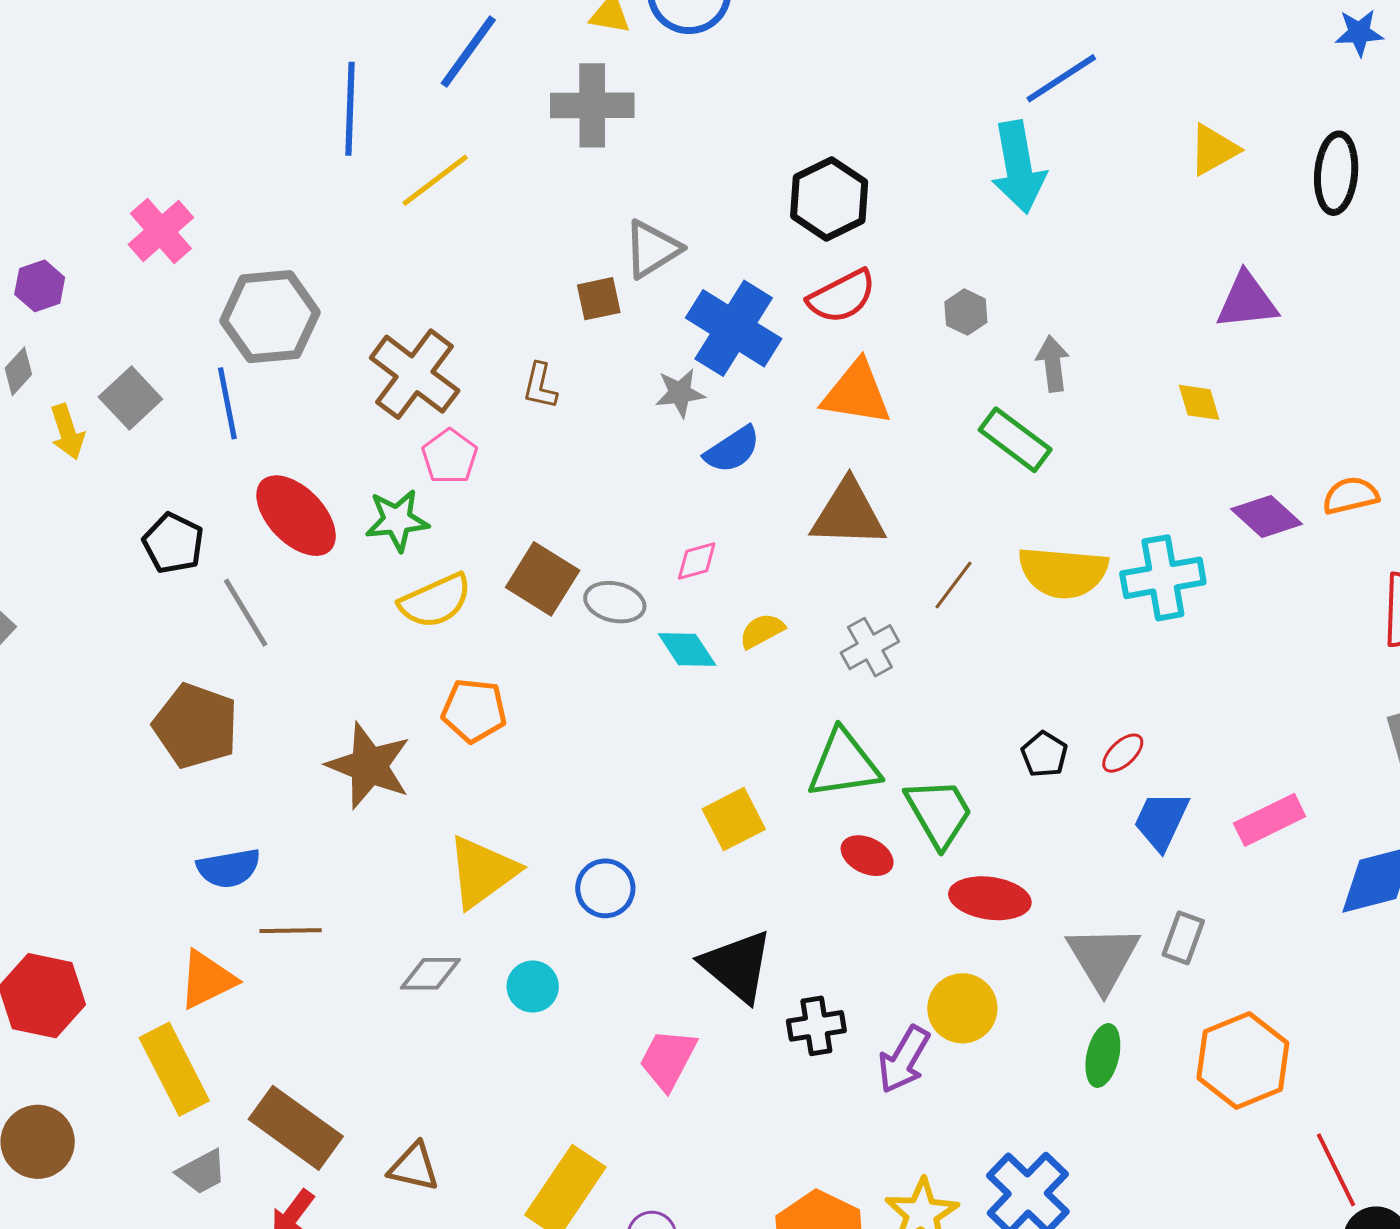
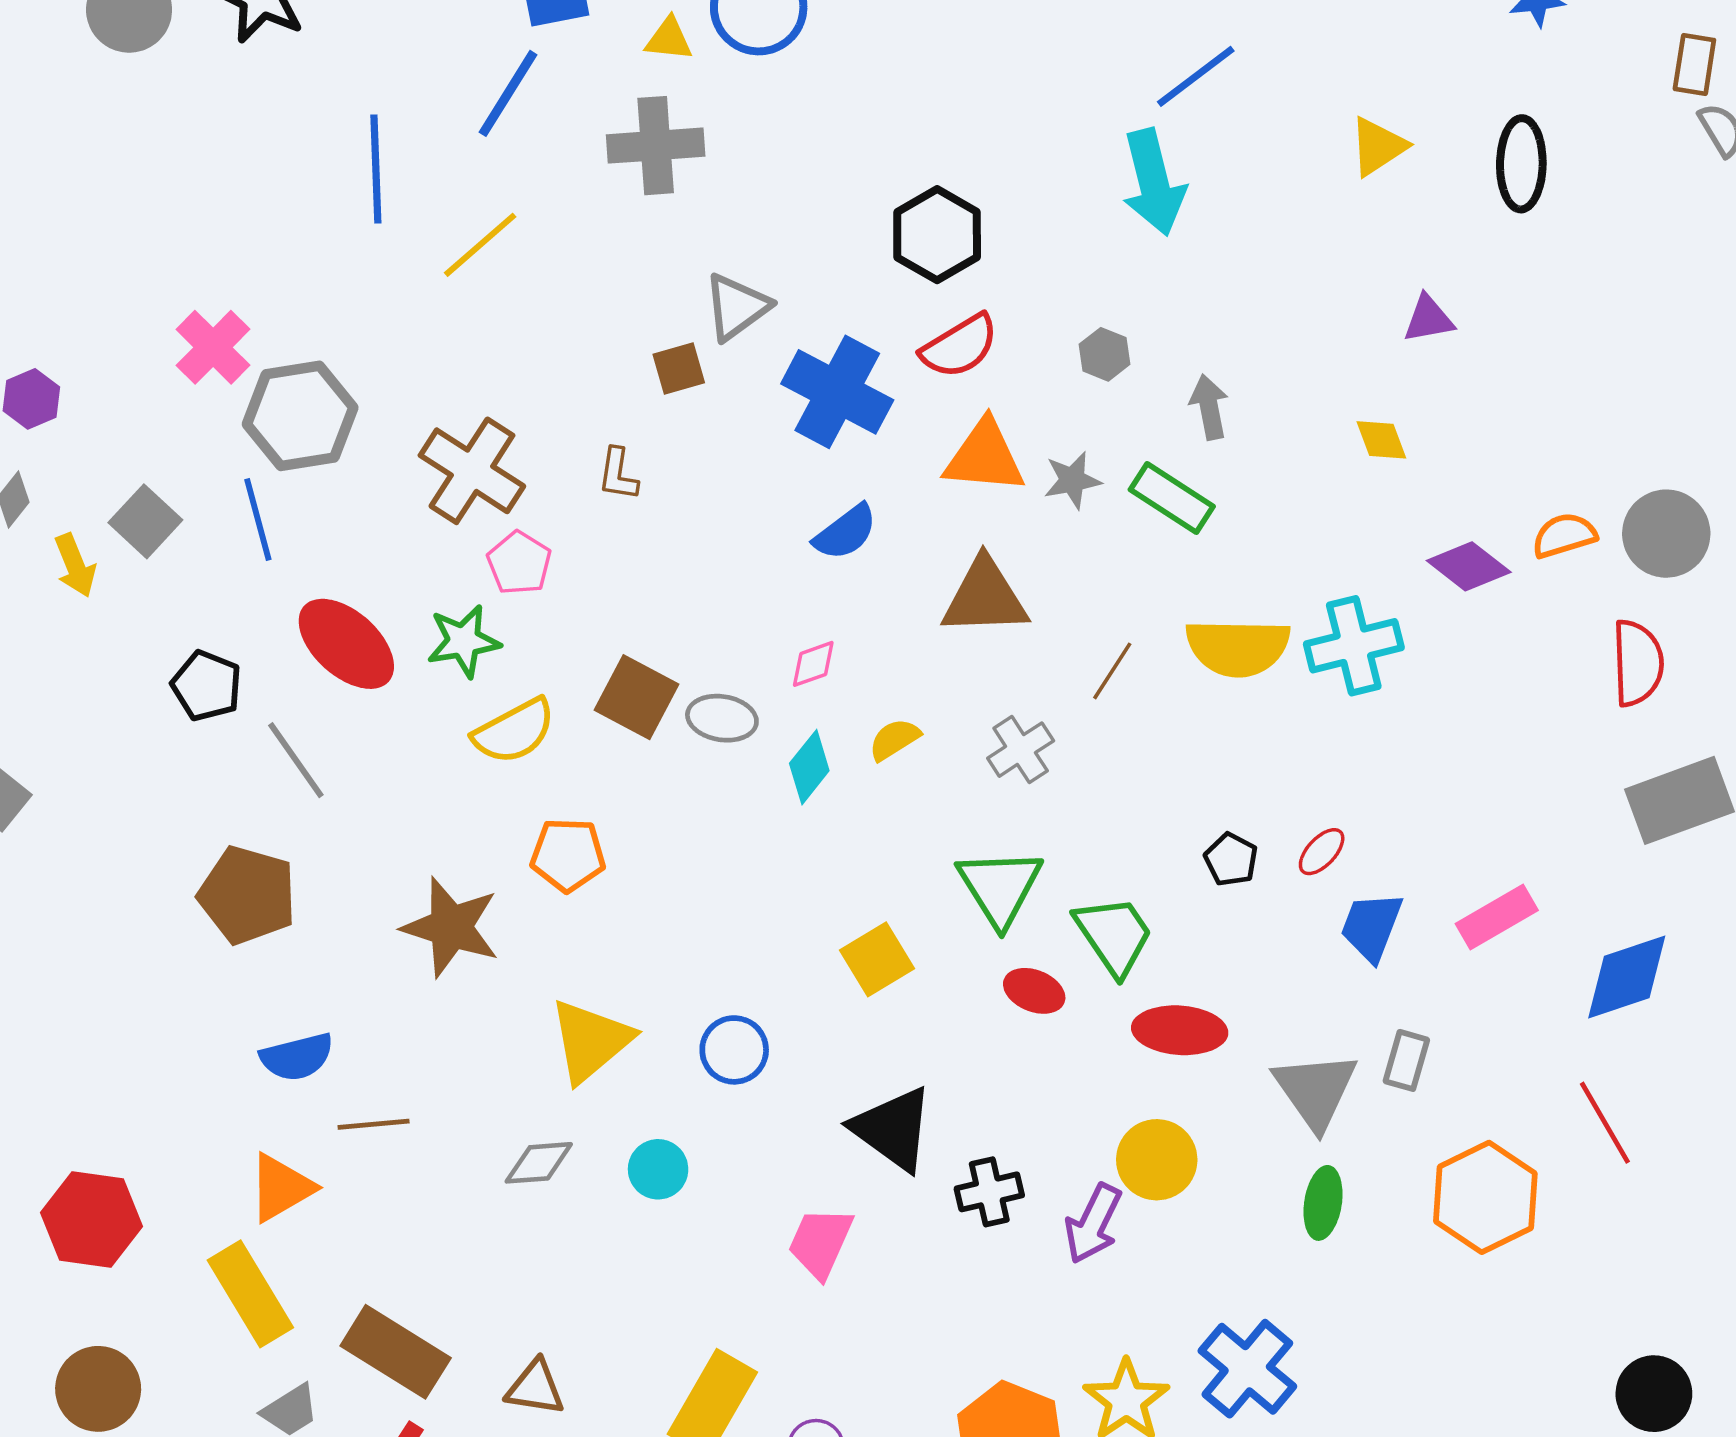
pink cross: (161, 231) -> (213, 347), moved
purple triangle: (1247, 301) -> (1428, 319), size x0.7
gray star: (680, 393) -> (1072, 480), moved
cyan diamond: (687, 649) -> (809, 767), turned 76
green triangle: (844, 764) -> (1000, 887), turned -50
red line: (1336, 1170) -> (1605, 1123), moved

